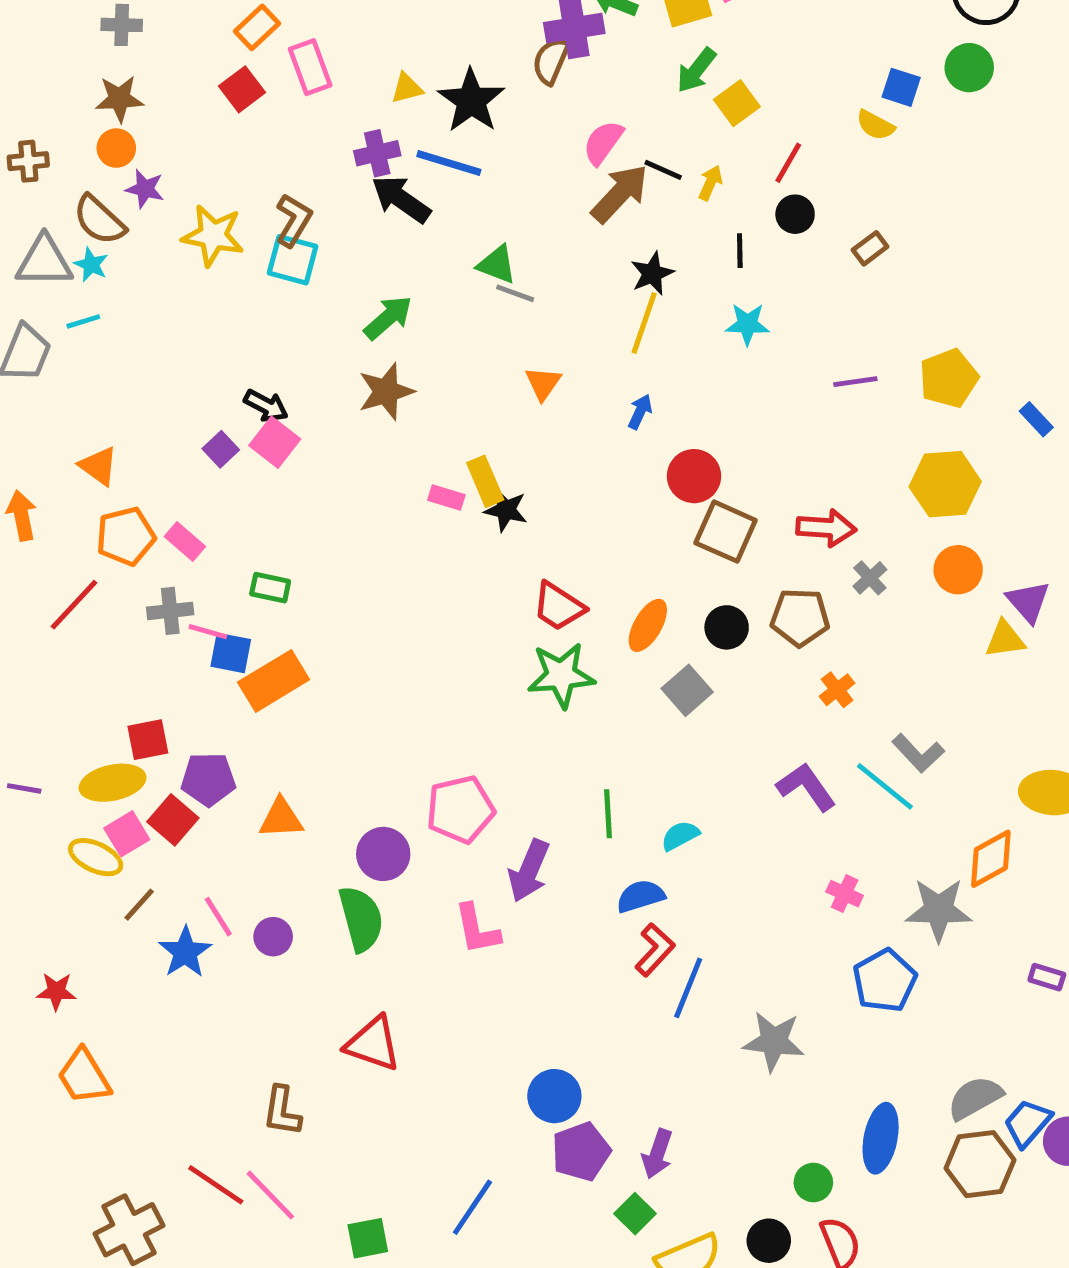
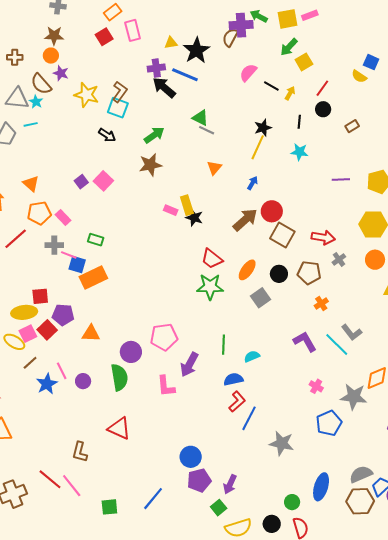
brown arrow: (620, 194) -> (245, 220), moved
black arrow: (266, 406) -> (107, 135), moved

